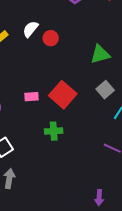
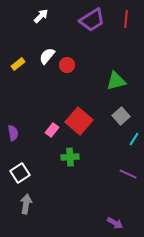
pink rectangle: (31, 97) -> (52, 130), moved, turned -48
purple arrow: (99, 198) -> (115, 223), turned -63

